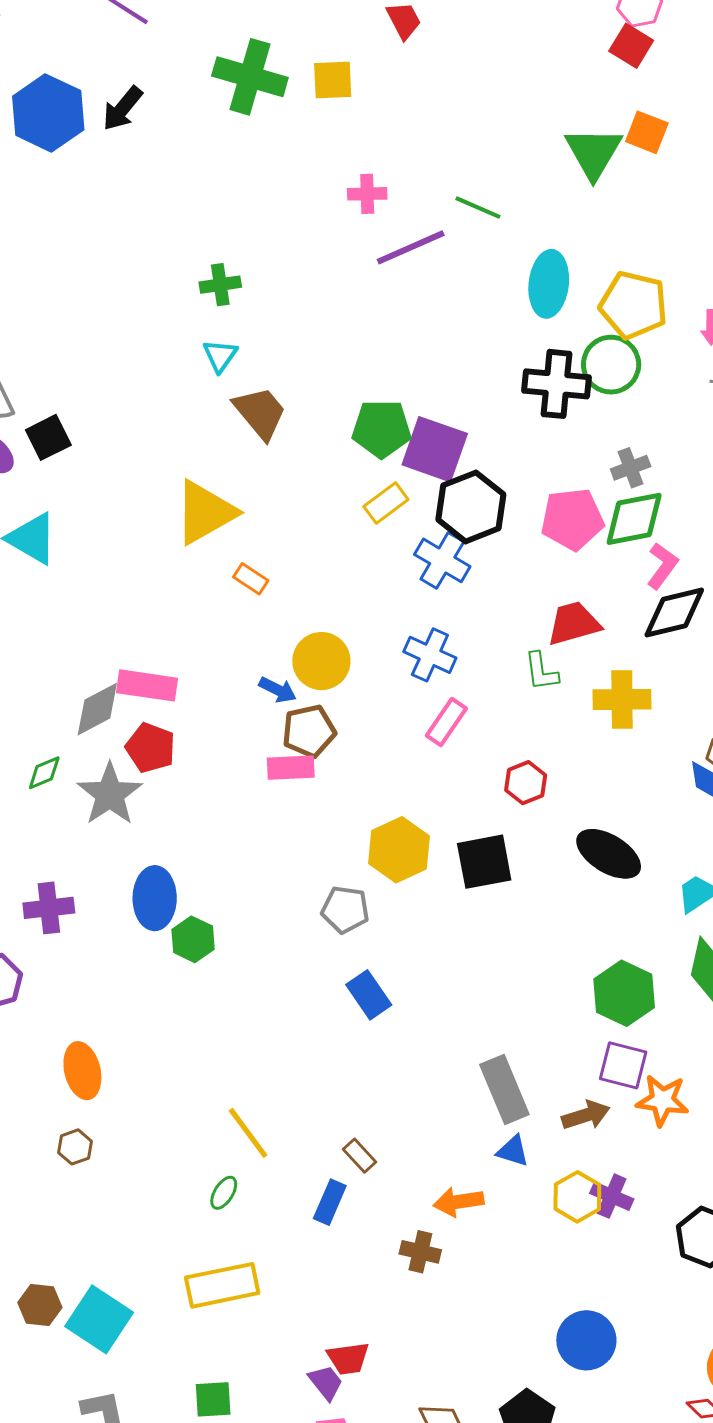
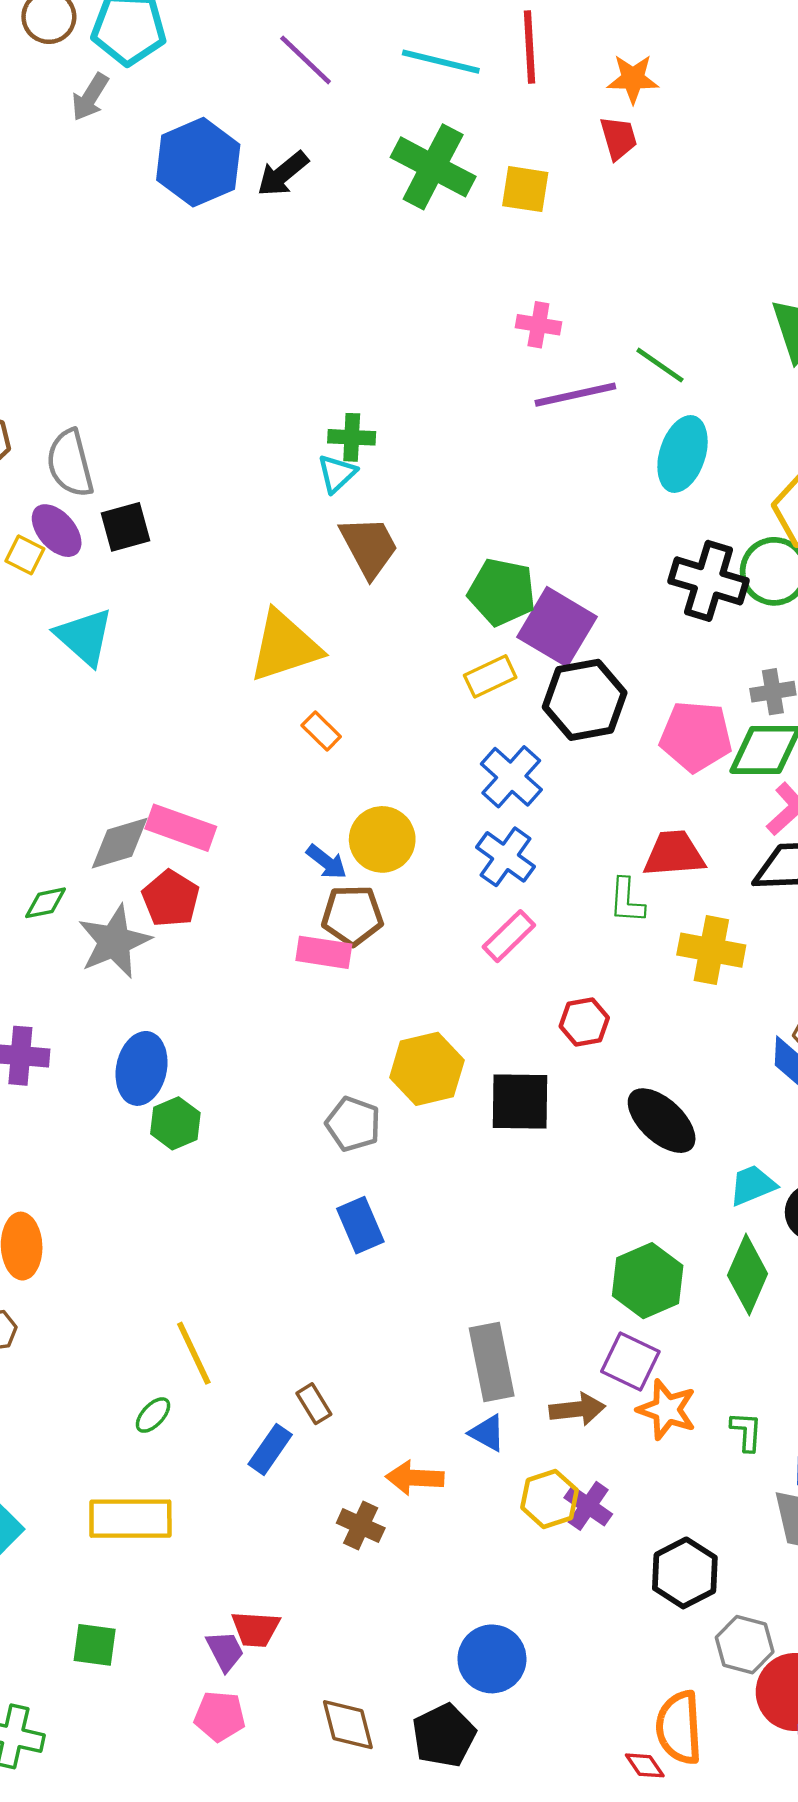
cyan ellipse: (549, 284) -> (683, 454), moved
green cross: (220, 285) -> (352, 437), moved
blue cross: (442, 560) -> (511, 777), moved
blue circle: (586, 1340) -> (492, 1659), moved

